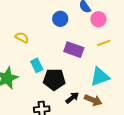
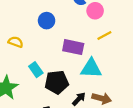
blue circle: (60, 19) -> (47, 21), moved
cyan triangle: (100, 77) -> (91, 68), moved, turned 30

